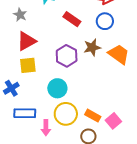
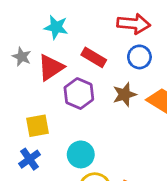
red triangle: (26, 41) -> (51, 67), moved
purple hexagon: (67, 56) -> (79, 94), moved
blue cross: (11, 88) -> (30, 159), moved

